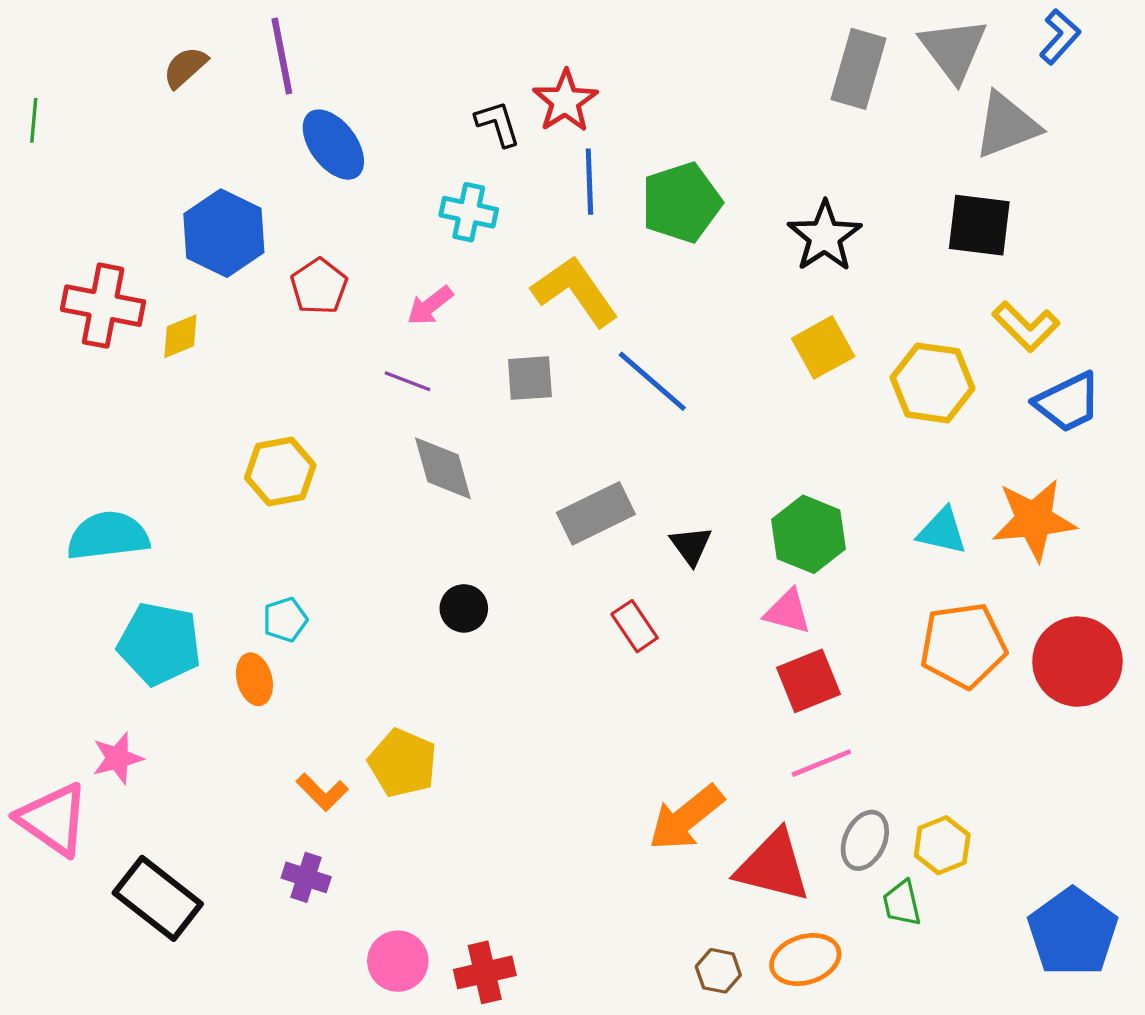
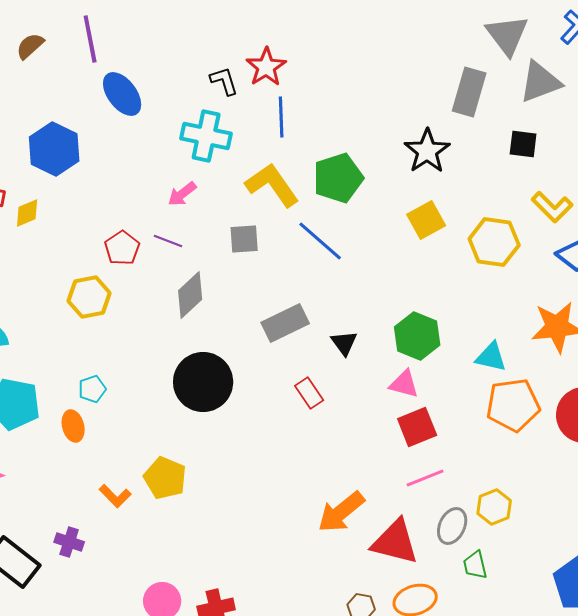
gray rectangle: (858, 69) -> (469, 92), moved
green pentagon: (681, 203) -> (338, 178), moved
cyan cross: (469, 212) -> (206, 136), size x1.4
black square: (979, 225) -> (523, 144), size x0.7
red pentagon: (319, 286) -> (122, 248), moved
gray diamond: (443, 468) -> (190, 295), turned 63
cyan triangle: (942, 531) -> (491, 357), moved
black circle: (464, 608) -> (203, 382), size x2.0
yellow hexagon: (942, 845) -> (494, 507), moved
purple cross: (306, 877) -> (69, 542), moved

